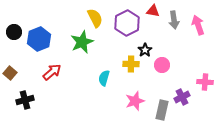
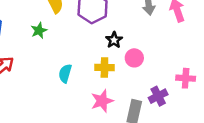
green star: (82, 42) -> (39, 31), size x0.6
yellow cross: (131, 64) -> (104, 67), moved

